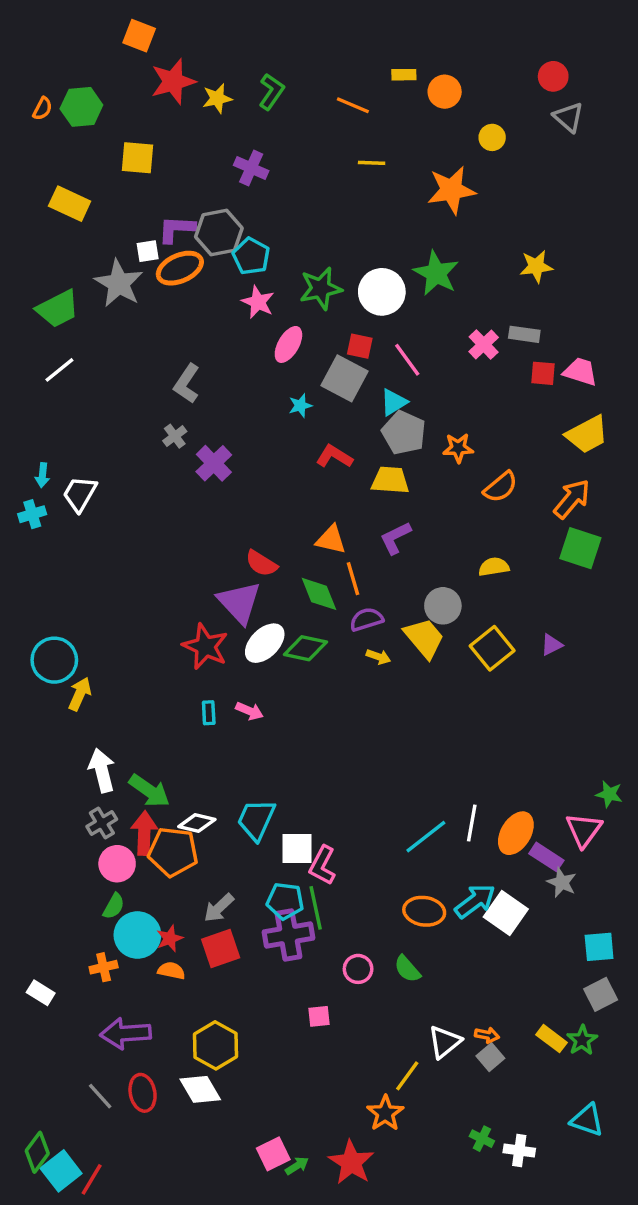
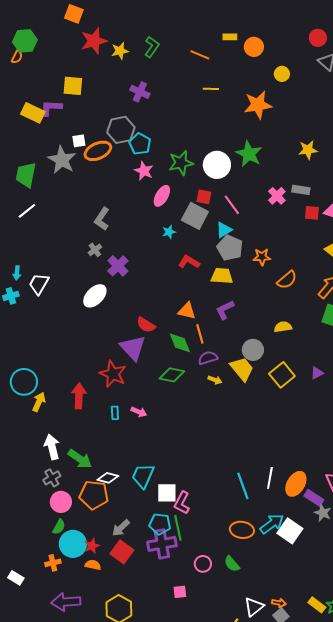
green hexagon: (81, 107) -> (25, 41), moved
purple L-shape: (176, 229) -> (51, 108), moved
green trapezoid: (58, 309) -> (26, 175), turned 128
white ellipse: (265, 643) -> (95, 296), moved
red arrow: (144, 833) -> (79, 396), moved
cyan line: (426, 837) -> (243, 486), turned -72
red square: (221, 949) -> (122, 552), turned -35

